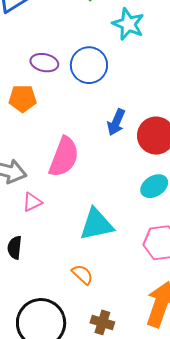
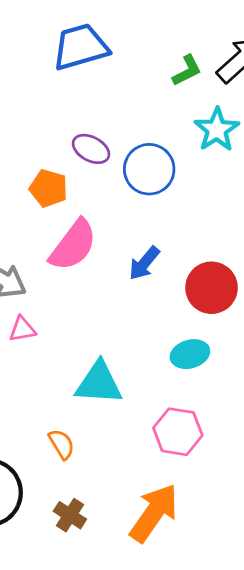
blue arrow: (116, 122) -> (144, 263), moved
pink semicircle: (64, 157) -> (73, 245), moved

